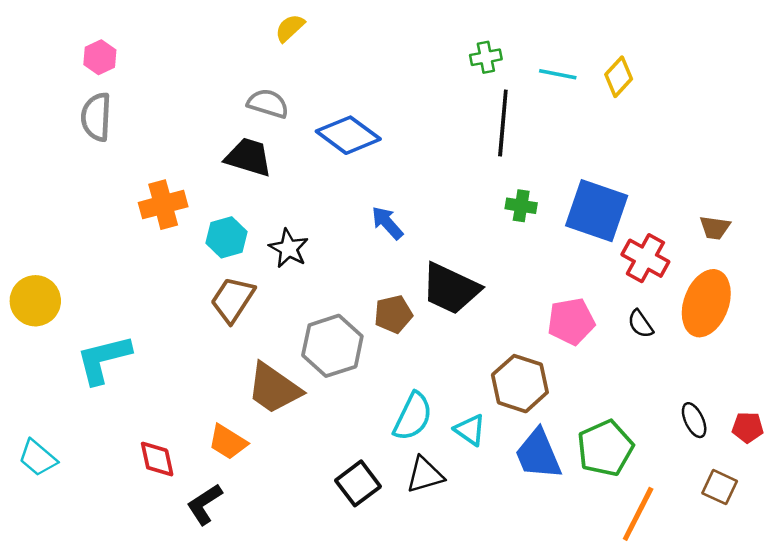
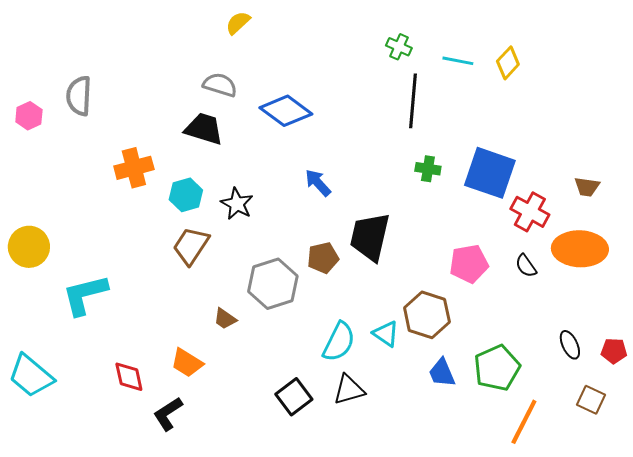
pink hexagon: (100, 57) -> (29, 116), moved
green cross: (486, 57) -> (399, 47), turned 35
black trapezoid: (451, 289) -> (370, 237), turned 78
orange ellipse: (706, 303) -> (580, 249), turned 72
brown trapezoid: (274, 388) -> (225, 319), size x0.5
cyan triangle: (470, 430) -> (386, 334), moved
blue trapezoid: (538, 454) -> (442, 373), size x0.7
cyan trapezoid: (38, 458) -> (31, 376), size x1.4

